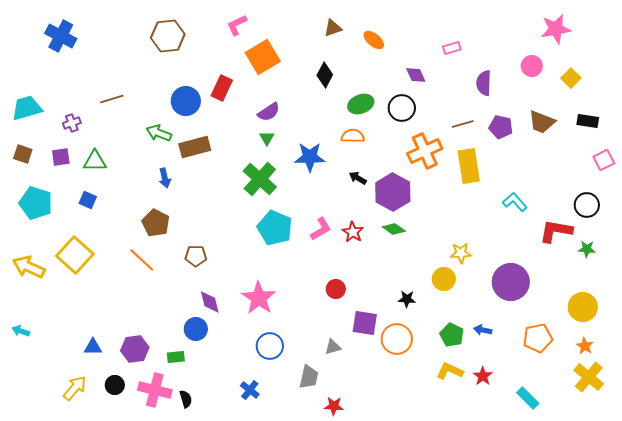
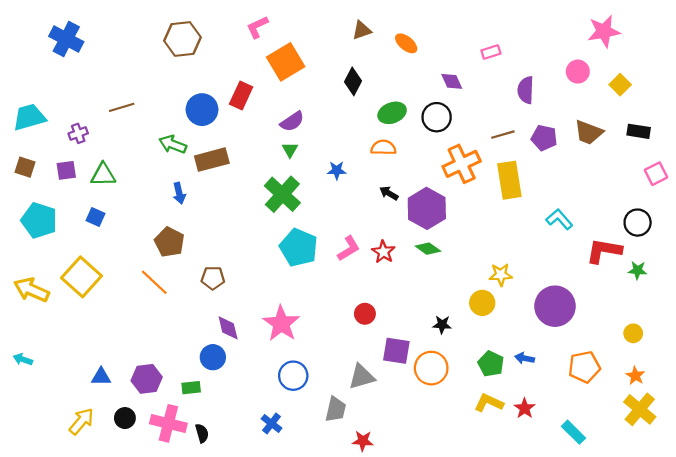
blue star: (310, 157) -> (337, 170), size x0.6
yellow circle: (583, 307) -> (633, 333), size x0.6
gray triangle: (333, 347) -> (362, 377), size x1.5

